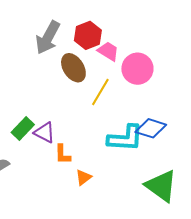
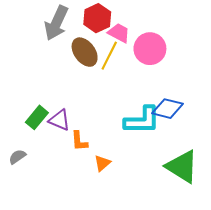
yellow line: (100, 92) -> (109, 56), moved

